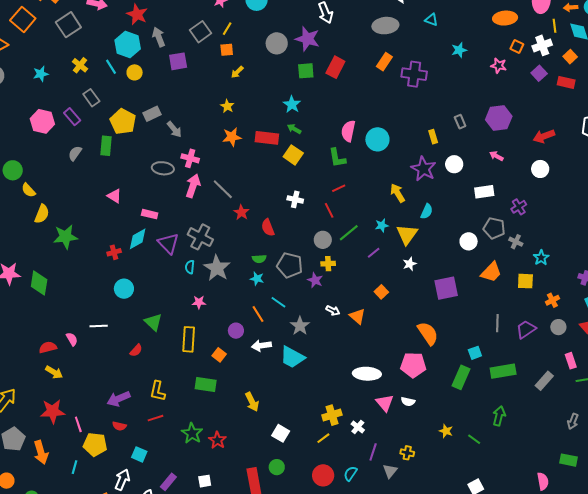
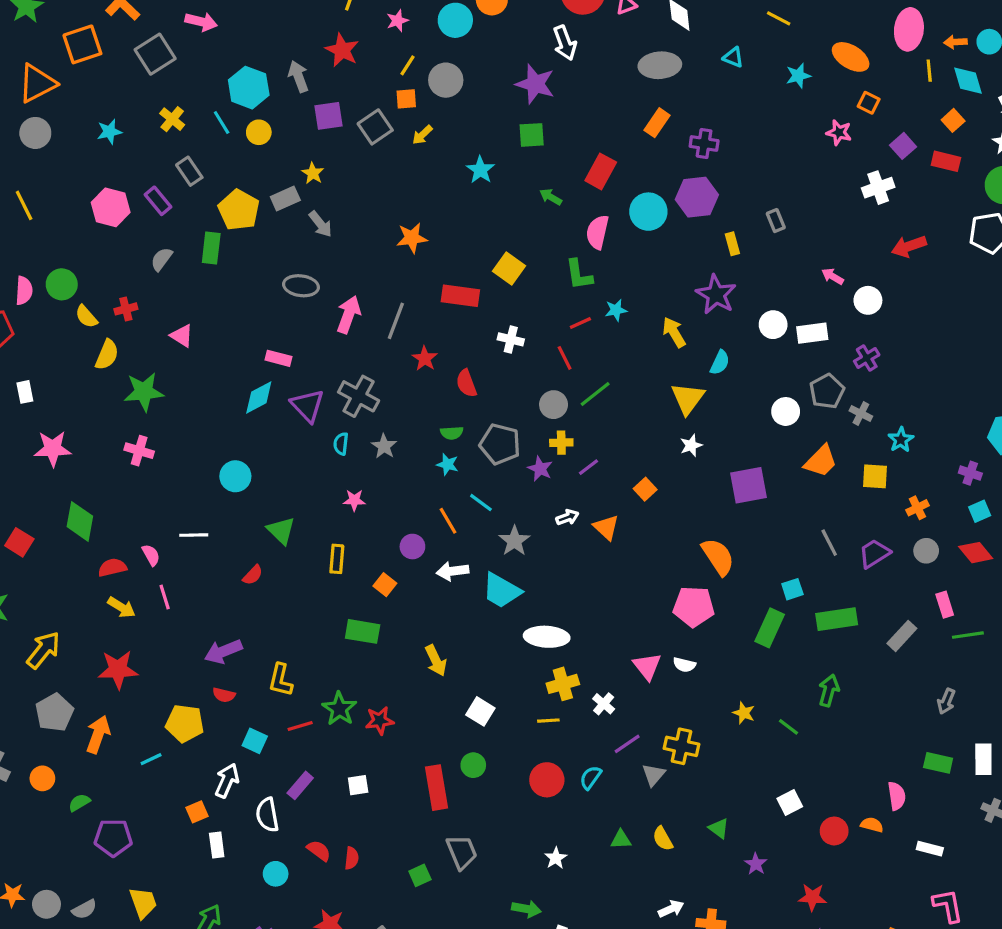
red star: (137, 14) -> (342, 50), moved
orange ellipse: (505, 18) -> (851, 57), turned 35
orange square: (23, 19) -> (82, 44), turned 30
gray square: (201, 32) -> (375, 127), moved
gray circle: (277, 43) -> (446, 80), moved
white cross: (542, 45) -> (878, 188), moved
cyan star: (459, 50) -> (798, 76), moved
red rectangle: (335, 67) -> (601, 171), moved
purple cross: (414, 74) -> (704, 143), size x0.7
cyan star: (292, 104) -> (480, 170), moved
yellow star: (227, 106) -> (313, 173), moved
purple hexagon: (499, 118) -> (697, 197), moved
green arrow: (294, 129) -> (551, 197), moved
red rectangle: (267, 138) -> (460, 296), moved
cyan circle: (377, 139) -> (648, 212), moved
pink cross: (190, 158) -> (139, 451), moved
white circle: (454, 164) -> (773, 325), moved
white circle: (540, 169) -> (868, 300), moved
gray line: (223, 189) -> (396, 321), turned 65
pink triangle: (114, 196) -> (182, 336), moved
cyan star: (382, 225) -> (616, 310), moved
gray pentagon: (494, 228) -> (827, 391), turned 30
red cross: (114, 252) -> (126, 309), moved
purple line: (374, 253) -> (589, 467), moved
gray star: (217, 268) -> (384, 446), size x0.6
green diamond: (39, 283) -> (80, 521), moved
white arrow: (333, 310) -> (567, 517), turned -48
gray line: (497, 323) -> (829, 543), turned -30
yellow rectangle: (189, 339) -> (337, 559), size x0.7
white ellipse: (367, 374) -> (547, 637), moved
yellow L-shape: (158, 391) -> (281, 680), moved
red line: (156, 418) -> (300, 726), moved
pink line: (78, 424) -> (165, 597), moved
yellow line: (323, 438) -> (548, 721), turned 32
red star: (217, 440) -> (380, 721), turned 30
orange arrow: (41, 452) -> (98, 734), turned -145
purple line: (373, 452) -> (627, 744), turned 36
yellow cross: (407, 453) -> (681, 746), size x1.5
cyan line: (74, 467) -> (151, 759), turned 48

